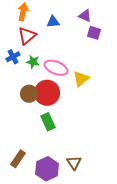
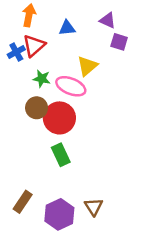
blue cross: (13, 57) -> (16, 52), moved
yellow triangle: (81, 79) -> (87, 66), moved
brown circle: (29, 94) -> (37, 108), moved

